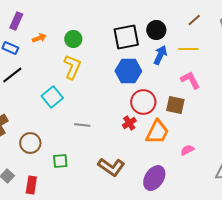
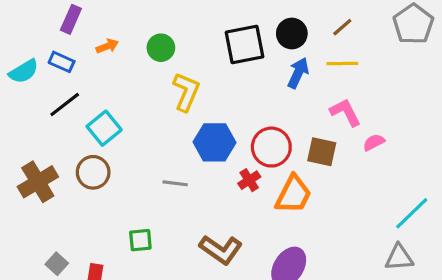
brown line: (194, 20) -> (342, 27), moved
yellow L-shape: (72, 67) -> (186, 92), moved
blue hexagon: (128, 71) -> (215, 142), moved
cyan square: (52, 97) -> (104, 128), moved
brown circle: (30, 143) -> (93, 172), moved
pink semicircle: (187, 150) -> (374, 142), moved

